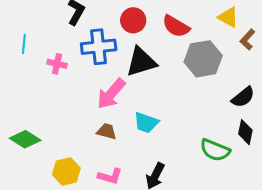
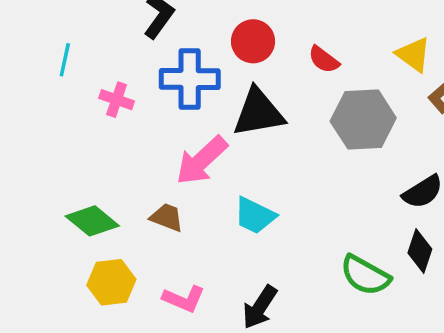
red semicircle: (176, 26) -> (324, 60), size x0.7
brown trapezoid: (107, 131) -> (167, 217), moved
green diamond: (25, 139) -> (92, 221), moved

